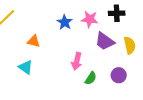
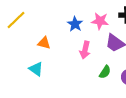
pink arrow: (77, 61) -> (85, 50), moved
green semicircle: (91, 78) -> (105, 72), moved

